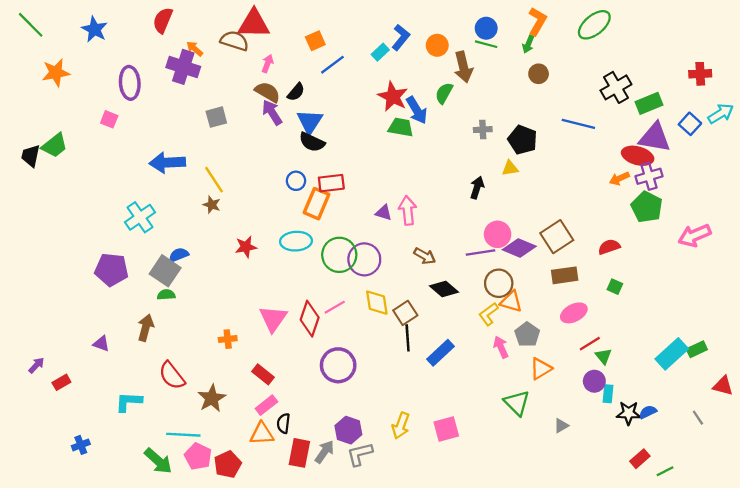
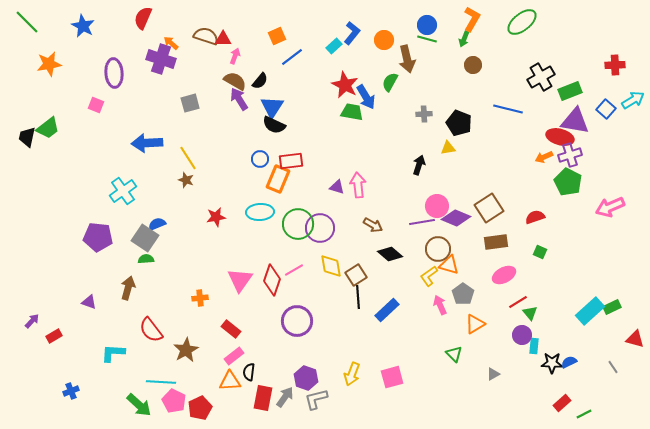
red triangle: (254, 24) -> (223, 39), moved, size x0.6
green triangle: (517, 403) -> (454, 354), size x0.7

